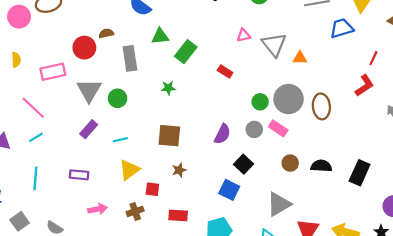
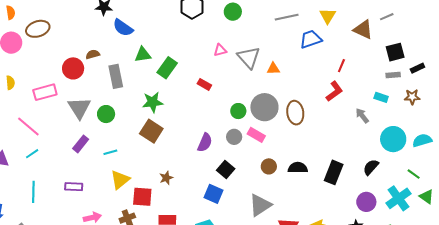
green star: (168, 88) -> (153, 102), size x1.5
brown square: (169, 136) -> (151, 131), moved, turned 30
red square: (152, 189) -> (142, 197), size x1.5

